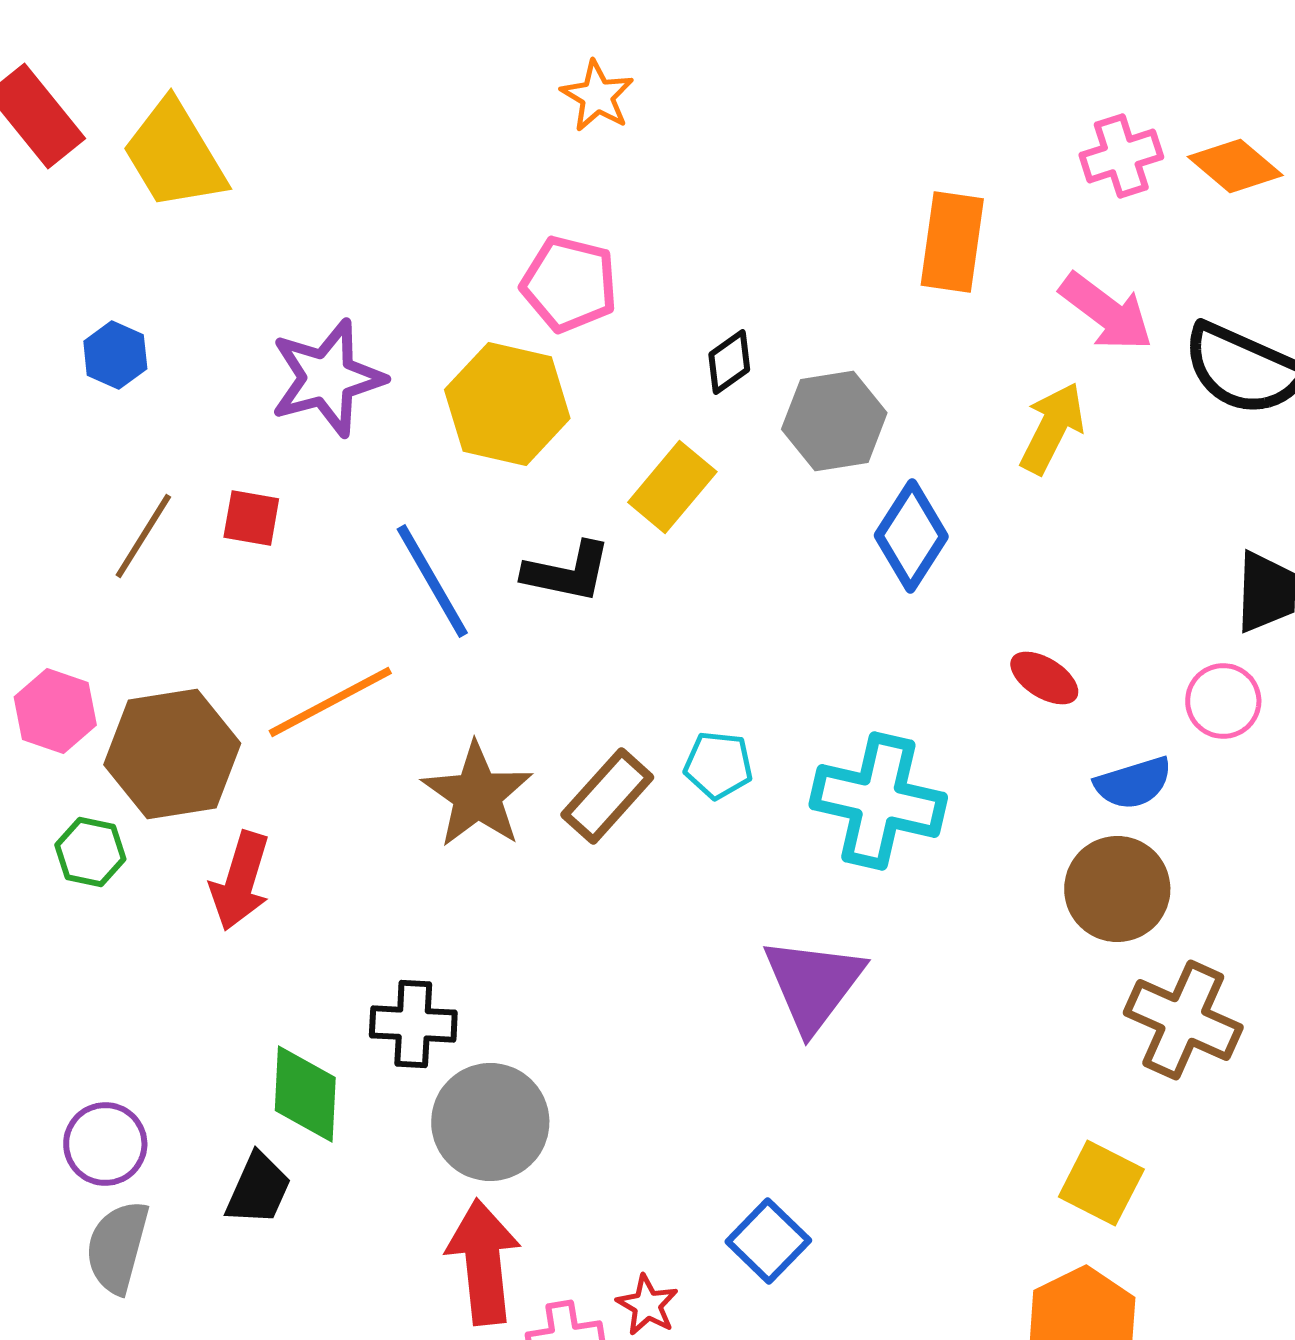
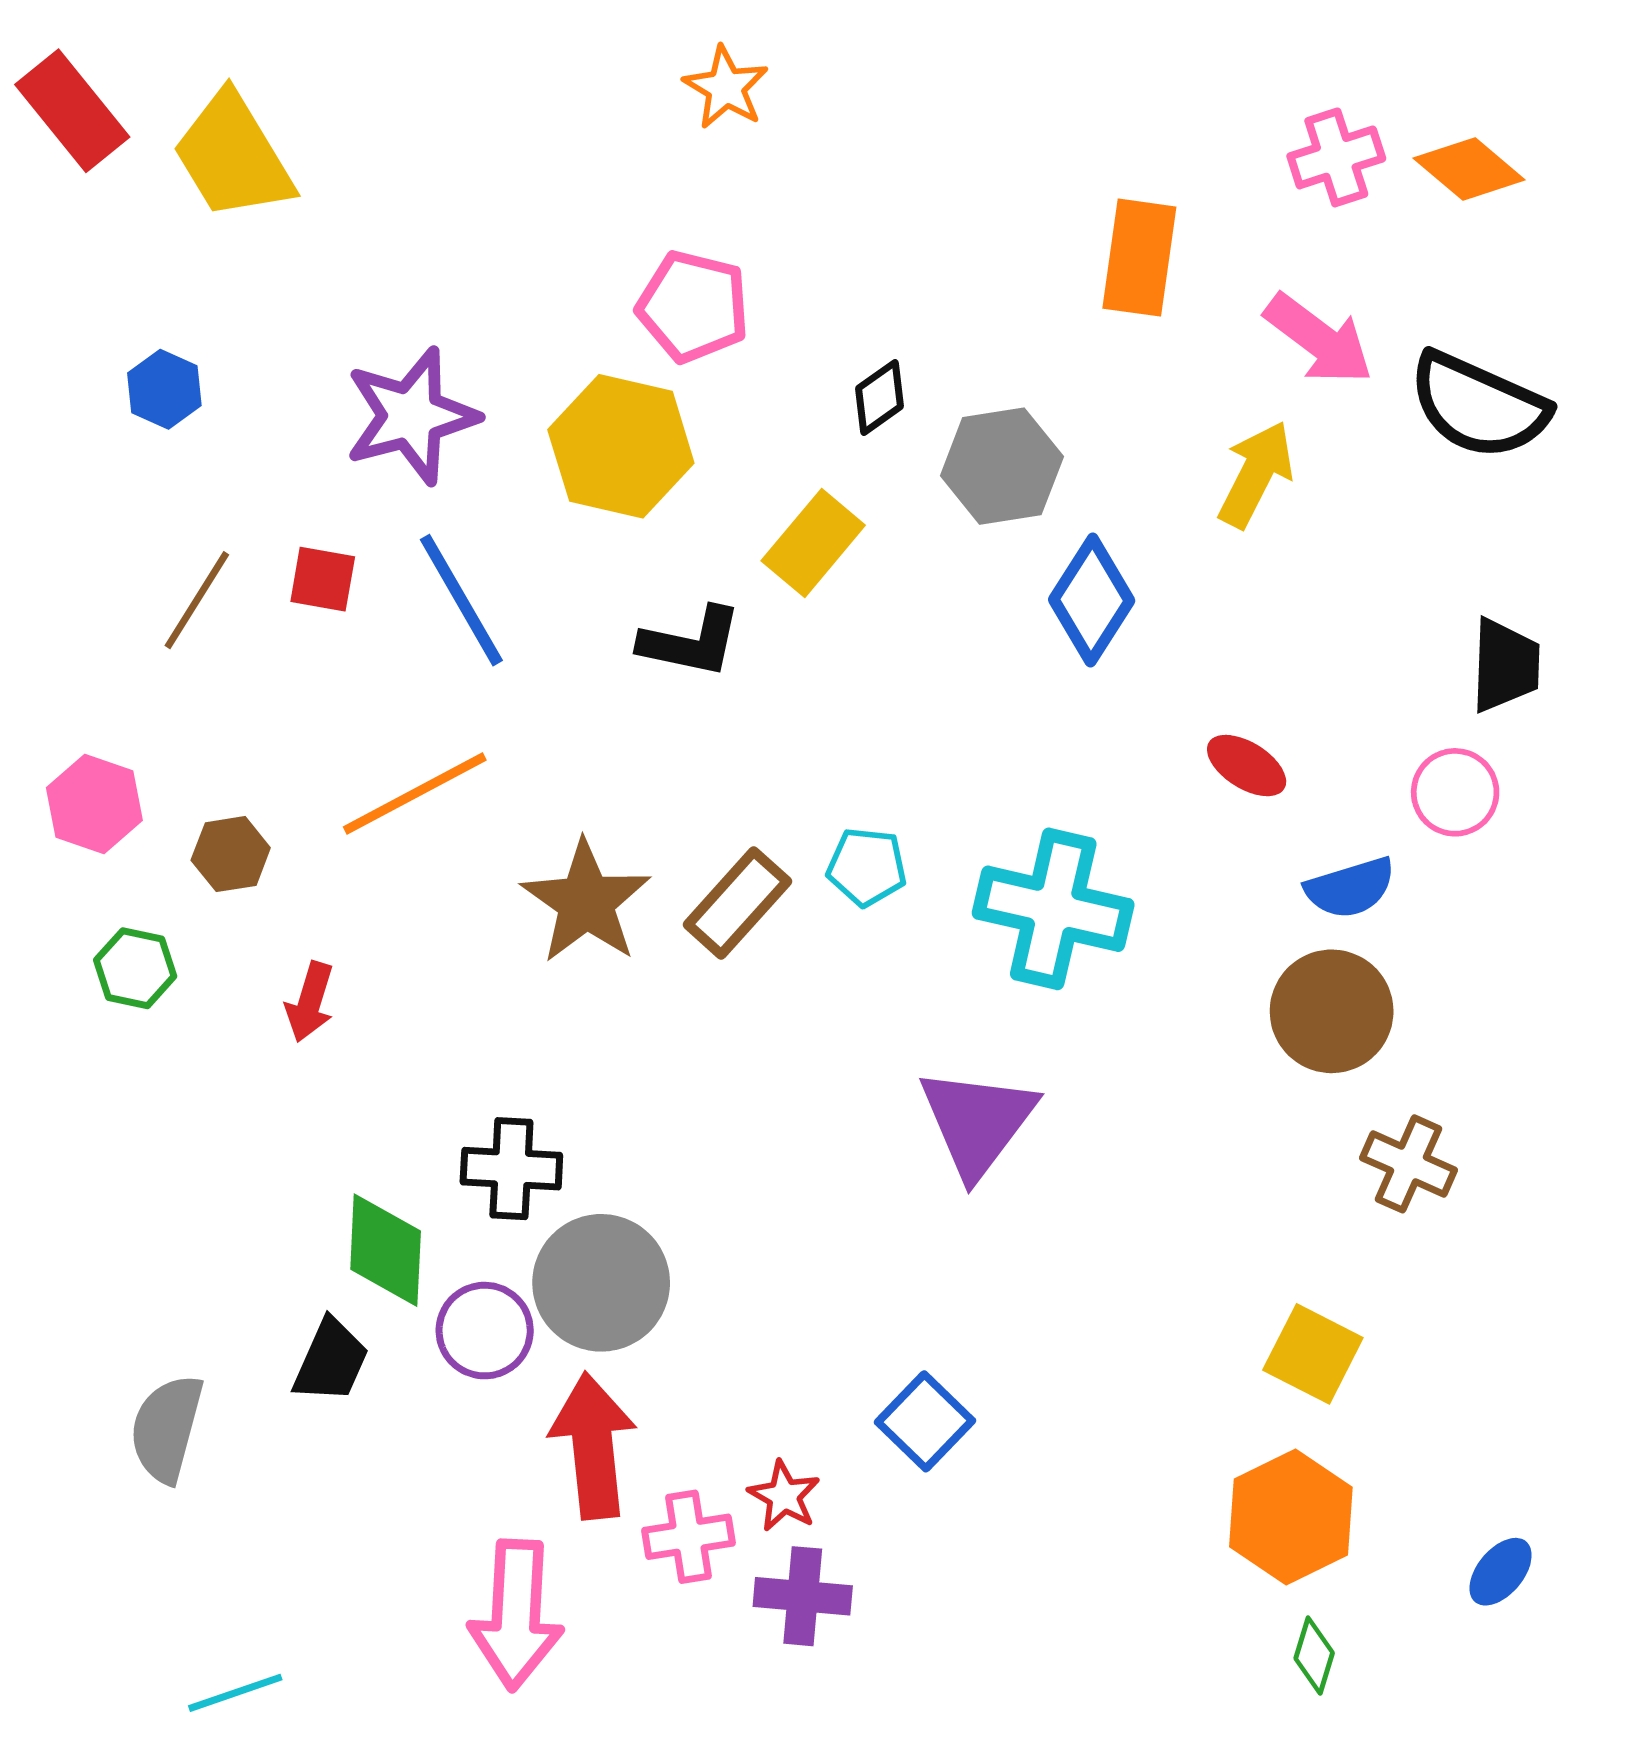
blue line: (432, 581) -> (461, 600), moved
brown hexagon: (172, 754) -> (231, 854), size x0.5
red arrow: (240, 881) -> (310, 1002), size x0.7
brown cross: (1183, 1020) -> (1408, 1164), size x0.7
purple circle: (105, 1144) -> (485, 1331), moved

